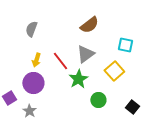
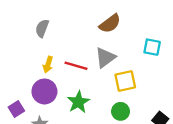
red line: (60, 61) -> (76, 66), turned -36
yellow square: (114, 71) -> (125, 81), moved, turned 30
green star: (78, 79) -> (78, 102), moved

